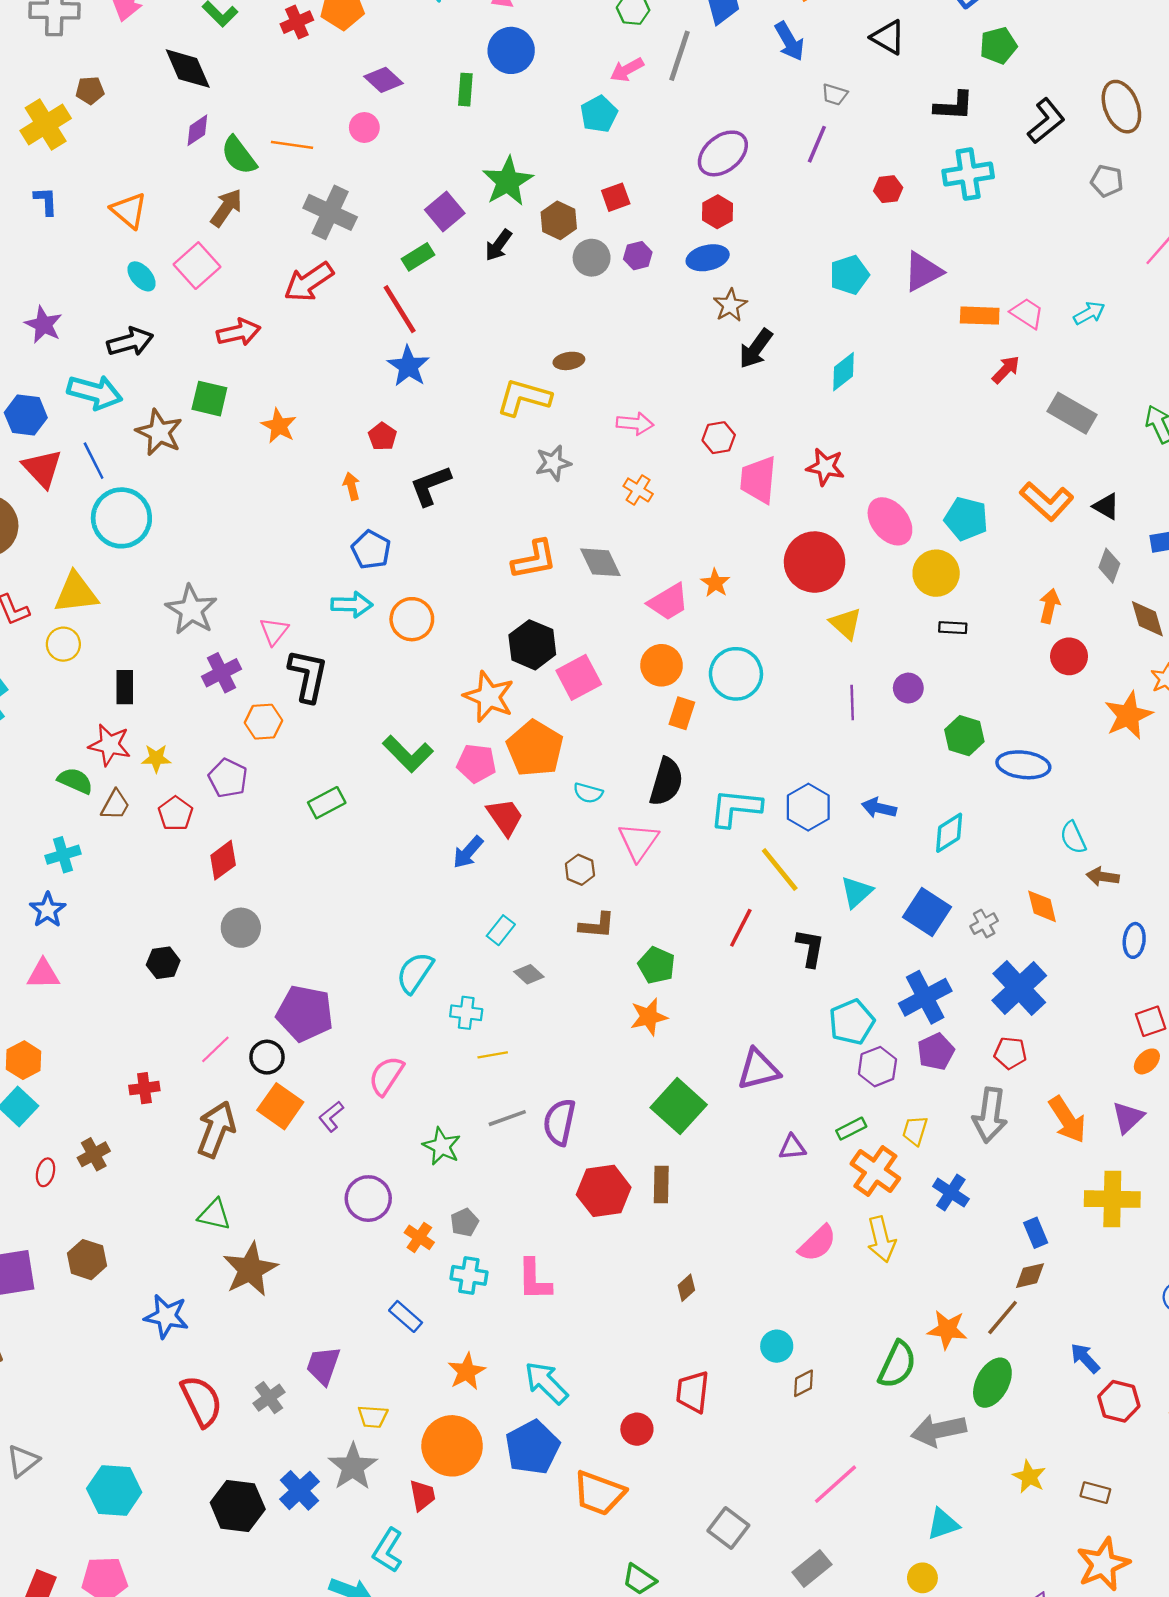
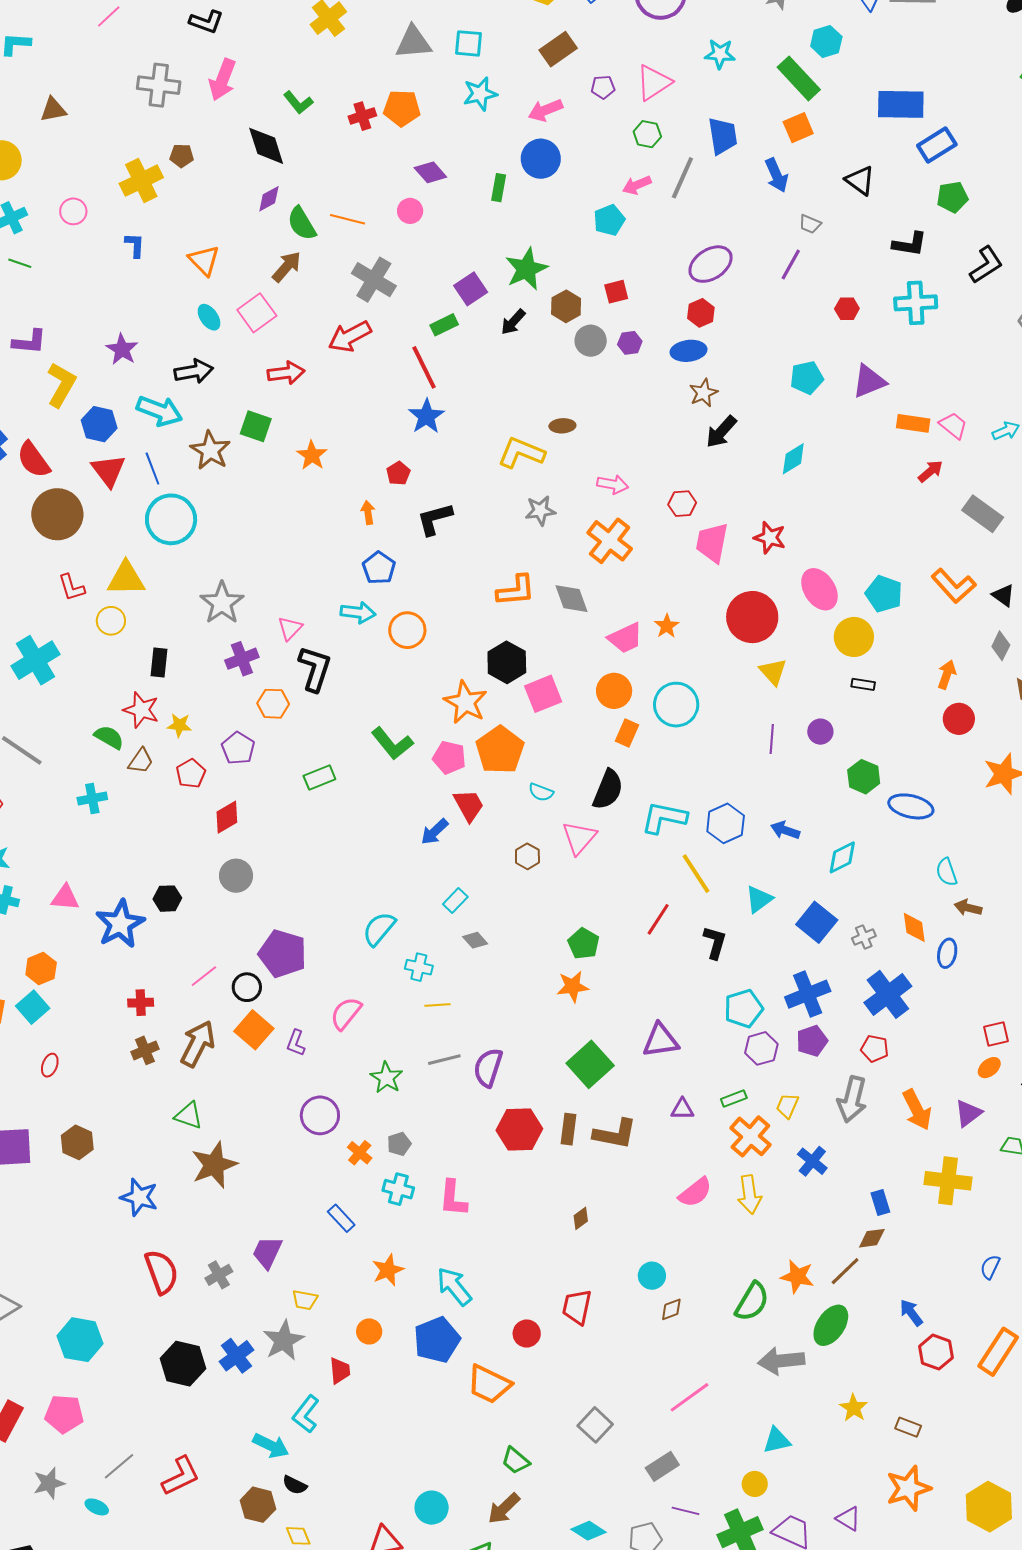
orange cross: (638, 490) -> (610, 541), size x1.8
blue star: (48, 910) -> (120, 924), moved, size x1.6
brown L-shape: (597, 925) -> (615, 1134), moved, size x1.4
blue ellipse: (1134, 940) -> (947, 953), moved
purple L-shape: (331, 1116) -> (296, 1043), turned -36
brown cross: (94, 1154) -> (145, 1050), moved
orange circle: (452, 1446) -> (369, 1331), size x0.5

